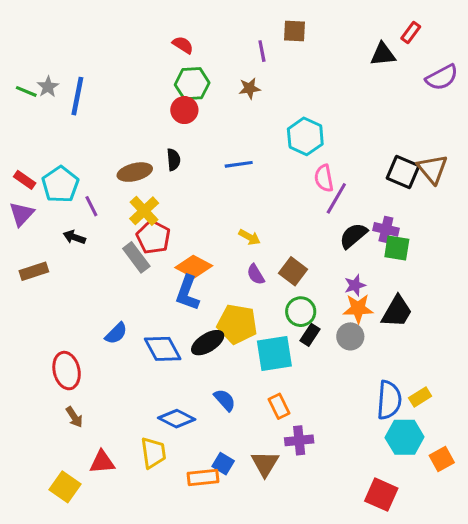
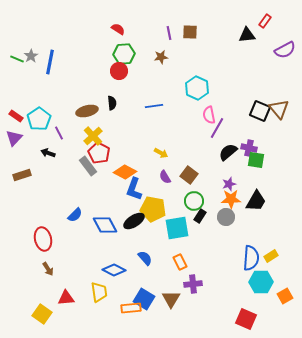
brown square: (294, 31) -> (190, 32), moved
blue L-shape: (187, 293) -> (134, 189), moved
blue square: (223, 464) -> (144, 299), size x1.5

